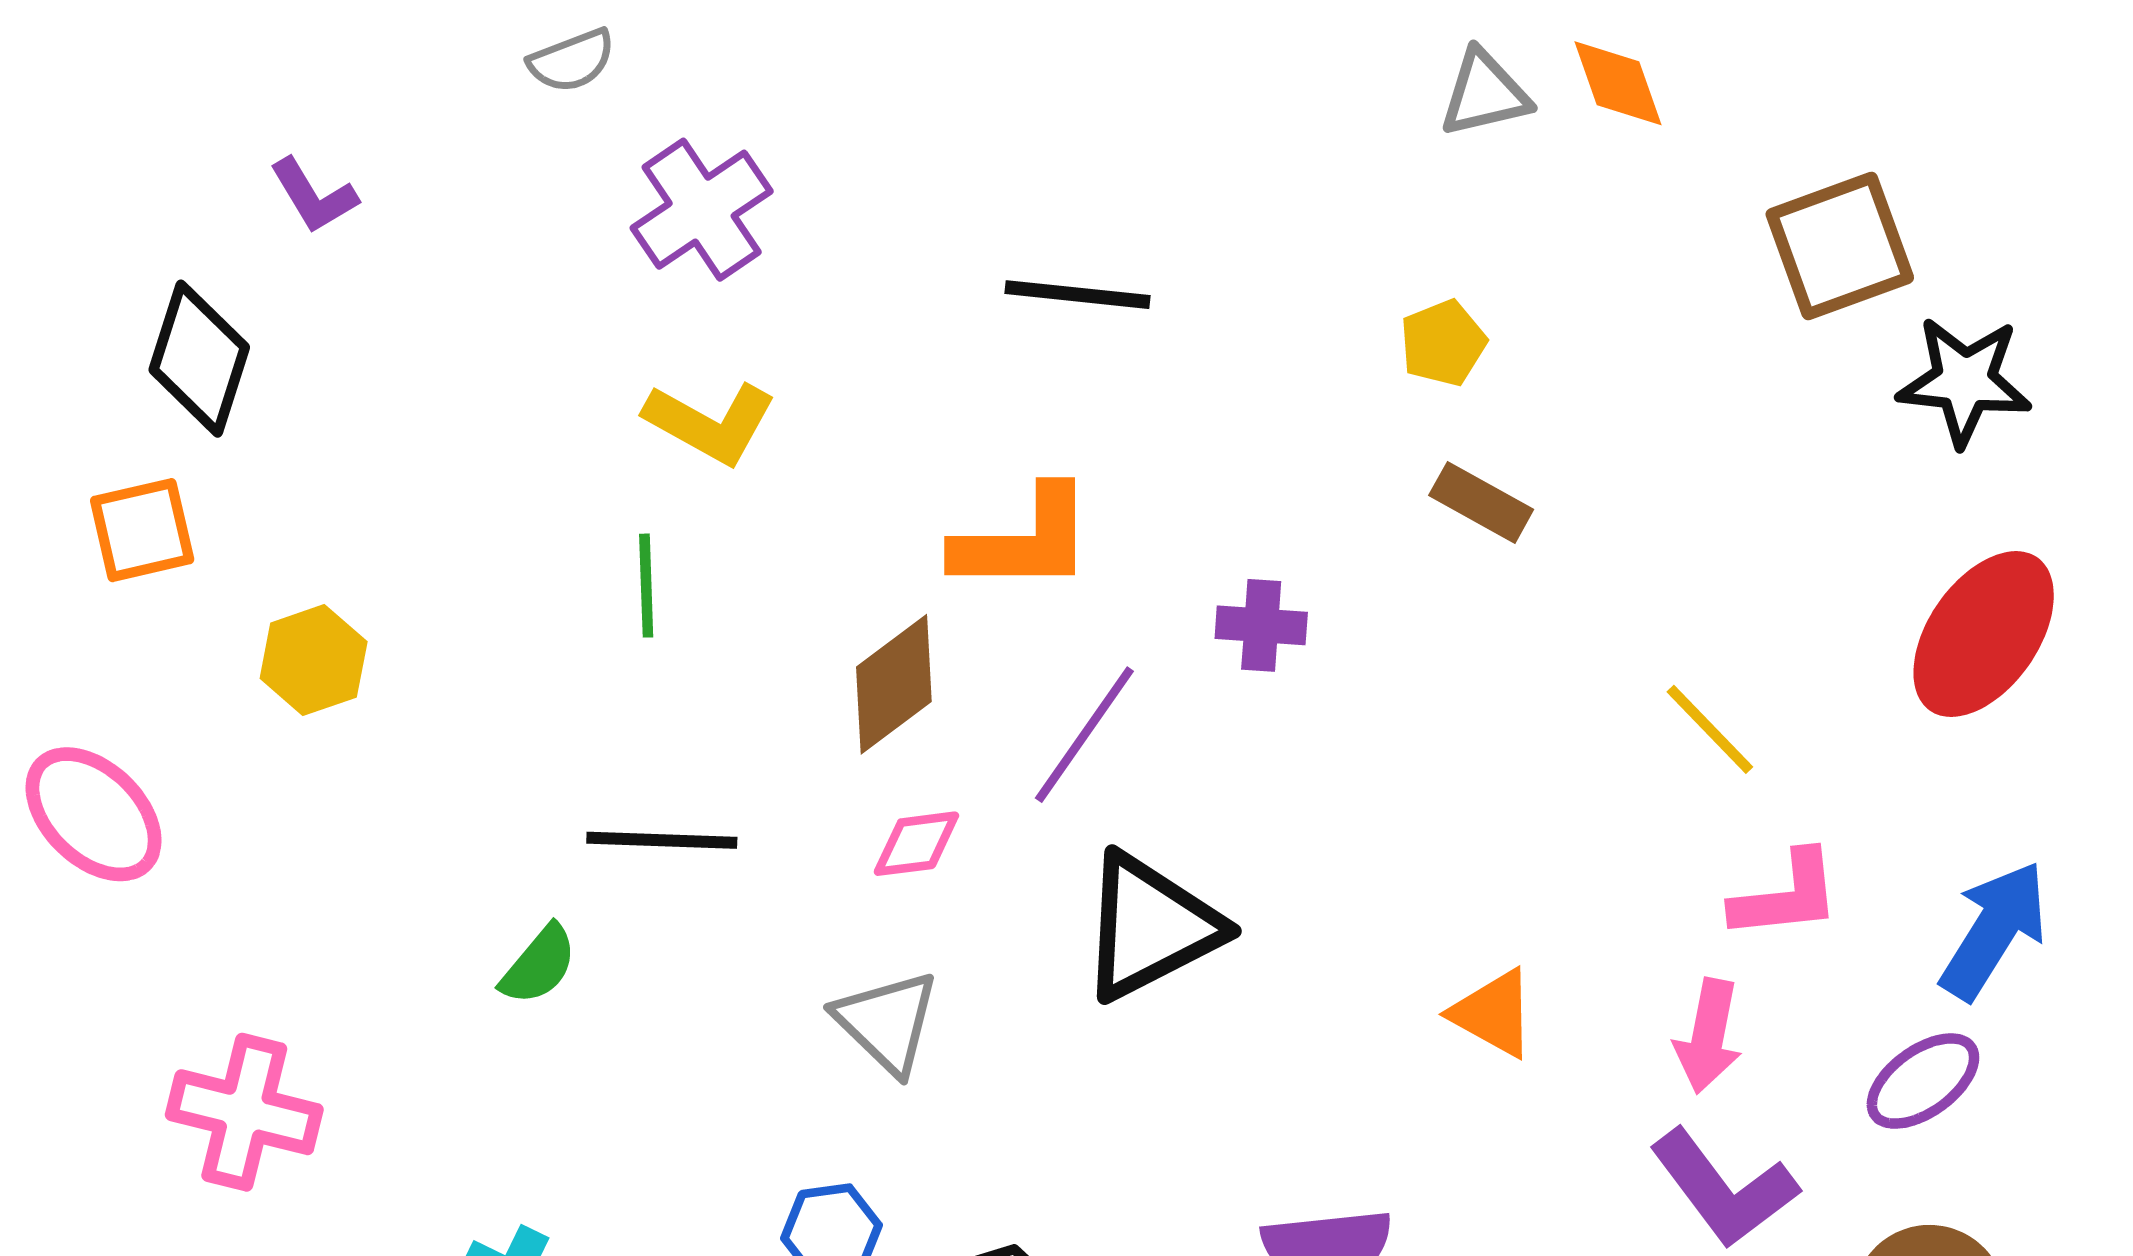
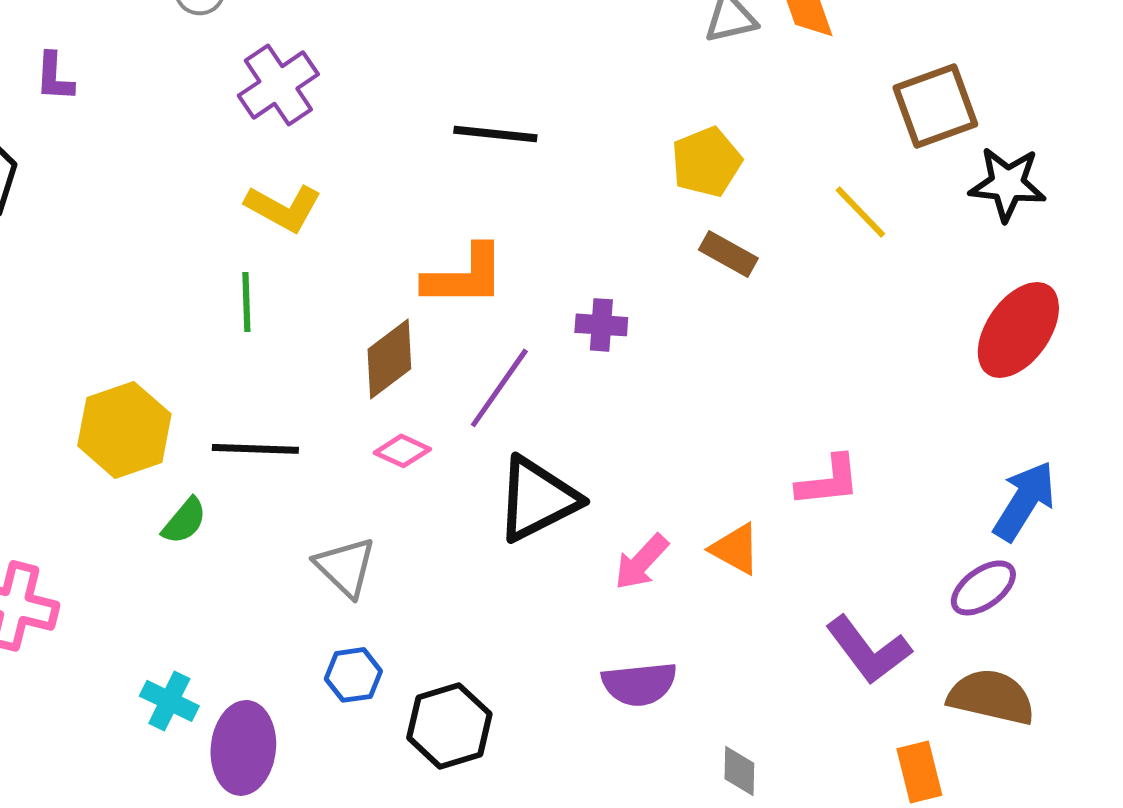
purple L-shape: (314, 196) -> (54, 77), turned 34
yellow pentagon: (1443, 343) -> (706, 162), size x1.4
yellow hexagon: (314, 660) -> (124, 430), moved, size x1.5
yellow line: (1710, 729) -> (860, 212), moved
pink diamond: (916, 844) -> (402, 451), turned 32
pink L-shape: (1786, 896) -> (828, 481), moved
gray triangle: (887, 1022) -> (345, 567), moved
pink arrow: (1708, 1036) -> (641, 562), moved, turned 32

